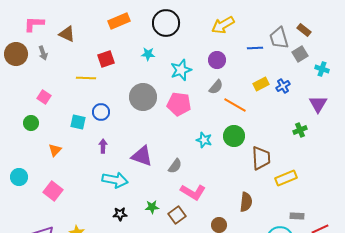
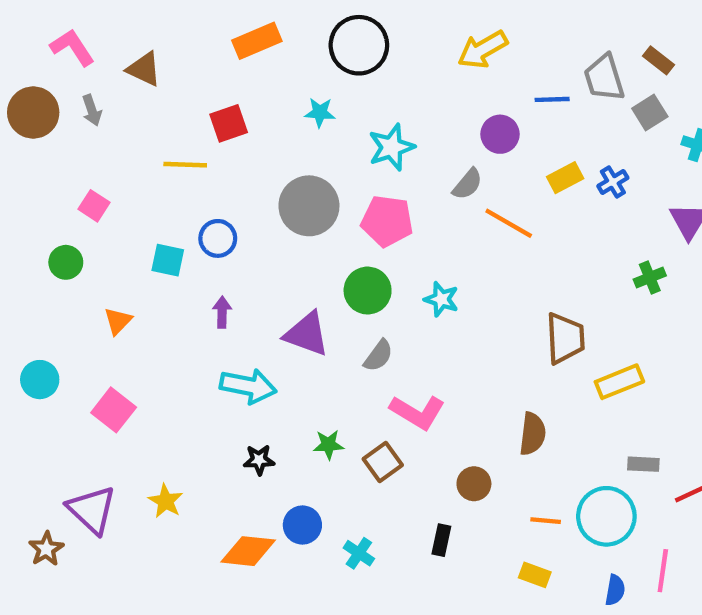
pink L-shape: (34, 24) -> (72, 47), turned 55
purple circle: (217, 60) -> (500, 134), moved
green circle: (234, 136) -> (368, 291), moved

